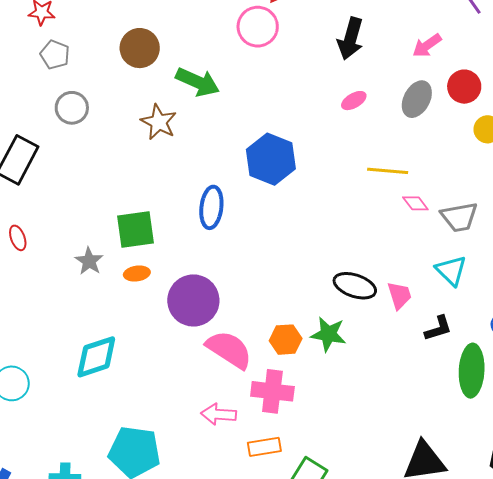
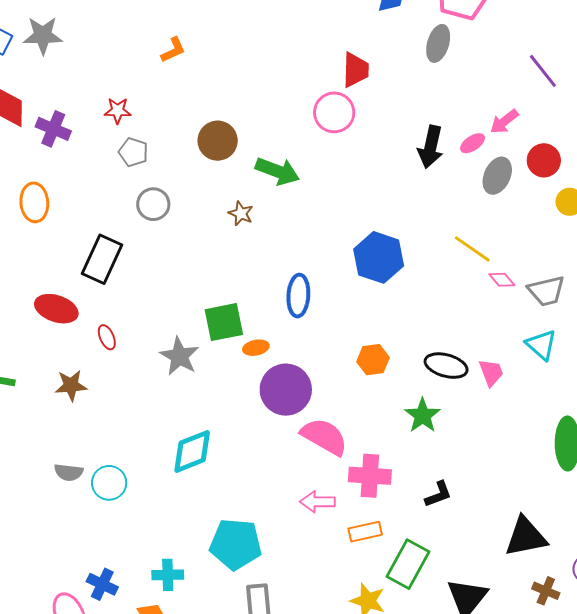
black arrow: (350, 39) -> (431, 147), moved
pink ellipse: (354, 101) -> (472, 143), moved
brown star: (159, 122) -> (241, 213), size x0.7
blue hexagon: (271, 159) -> (379, 257), moved
yellow line: (388, 171) -> (472, 249), turned 33
gray star: (89, 261) -> (179, 356), size x1.4
orange ellipse: (137, 274) -> (256, 348), moved
black L-shape: (438, 328) -> (438, 494), moved
green star: (328, 334) -> (423, 415), turned 30
orange hexagon: (286, 340) -> (373, 360), moved

